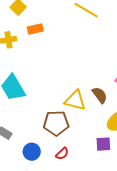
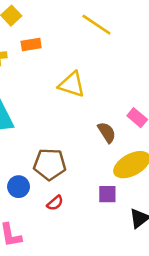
yellow triangle: (75, 100) -> (72, 84), moved
blue circle: (32, 152) -> (19, 187), moved

